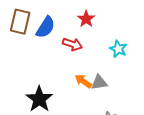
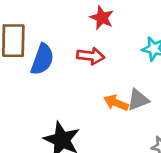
blue semicircle: (46, 27) -> (42, 59), moved

